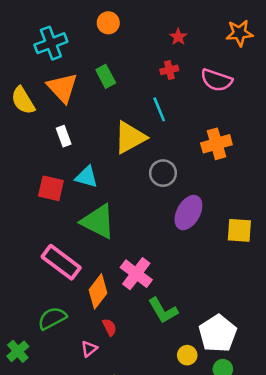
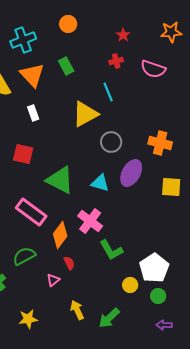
orange cross: (216, 144) -> (160, 143), moved, turned 30
cyan triangle: (87, 177) -> (100, 183), moved

